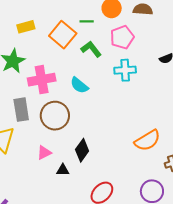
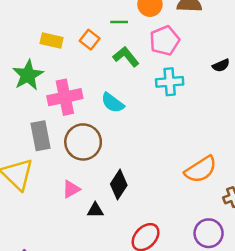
yellow rectangle: (26, 27) -> (52, 40), moved, turned 30
orange square: (63, 35) -> (90, 40), size x0.6

